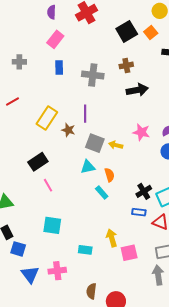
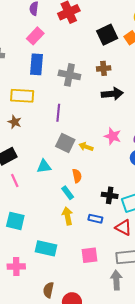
blue rectangle: (59, 68) -> (37, 64), size x1.5
yellow rectangle: (47, 118) -> (22, 96), moved, turned 55
brown star: (68, 130) -> (15, 122), moved
cyan triangle: (88, 167) -> (44, 166), moved
black cross: (144, 191) -> (110, 195), turned 35
blue rectangle: (139, 212) -> (95, 219), moved
yellow arrow: (112, 238) -> (67, 216), moved
cyan rectangle: (85, 250) -> (46, 248), size x1.5

